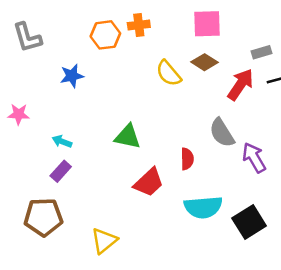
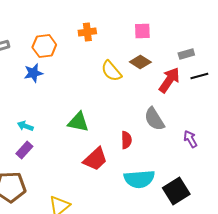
pink square: (207, 24) -> (142, 31), size x0.7
orange hexagon: (105, 35) -> (44, 46), moved
purple arrow: (254, 158) -> (190, 139), moved, size x0.7

